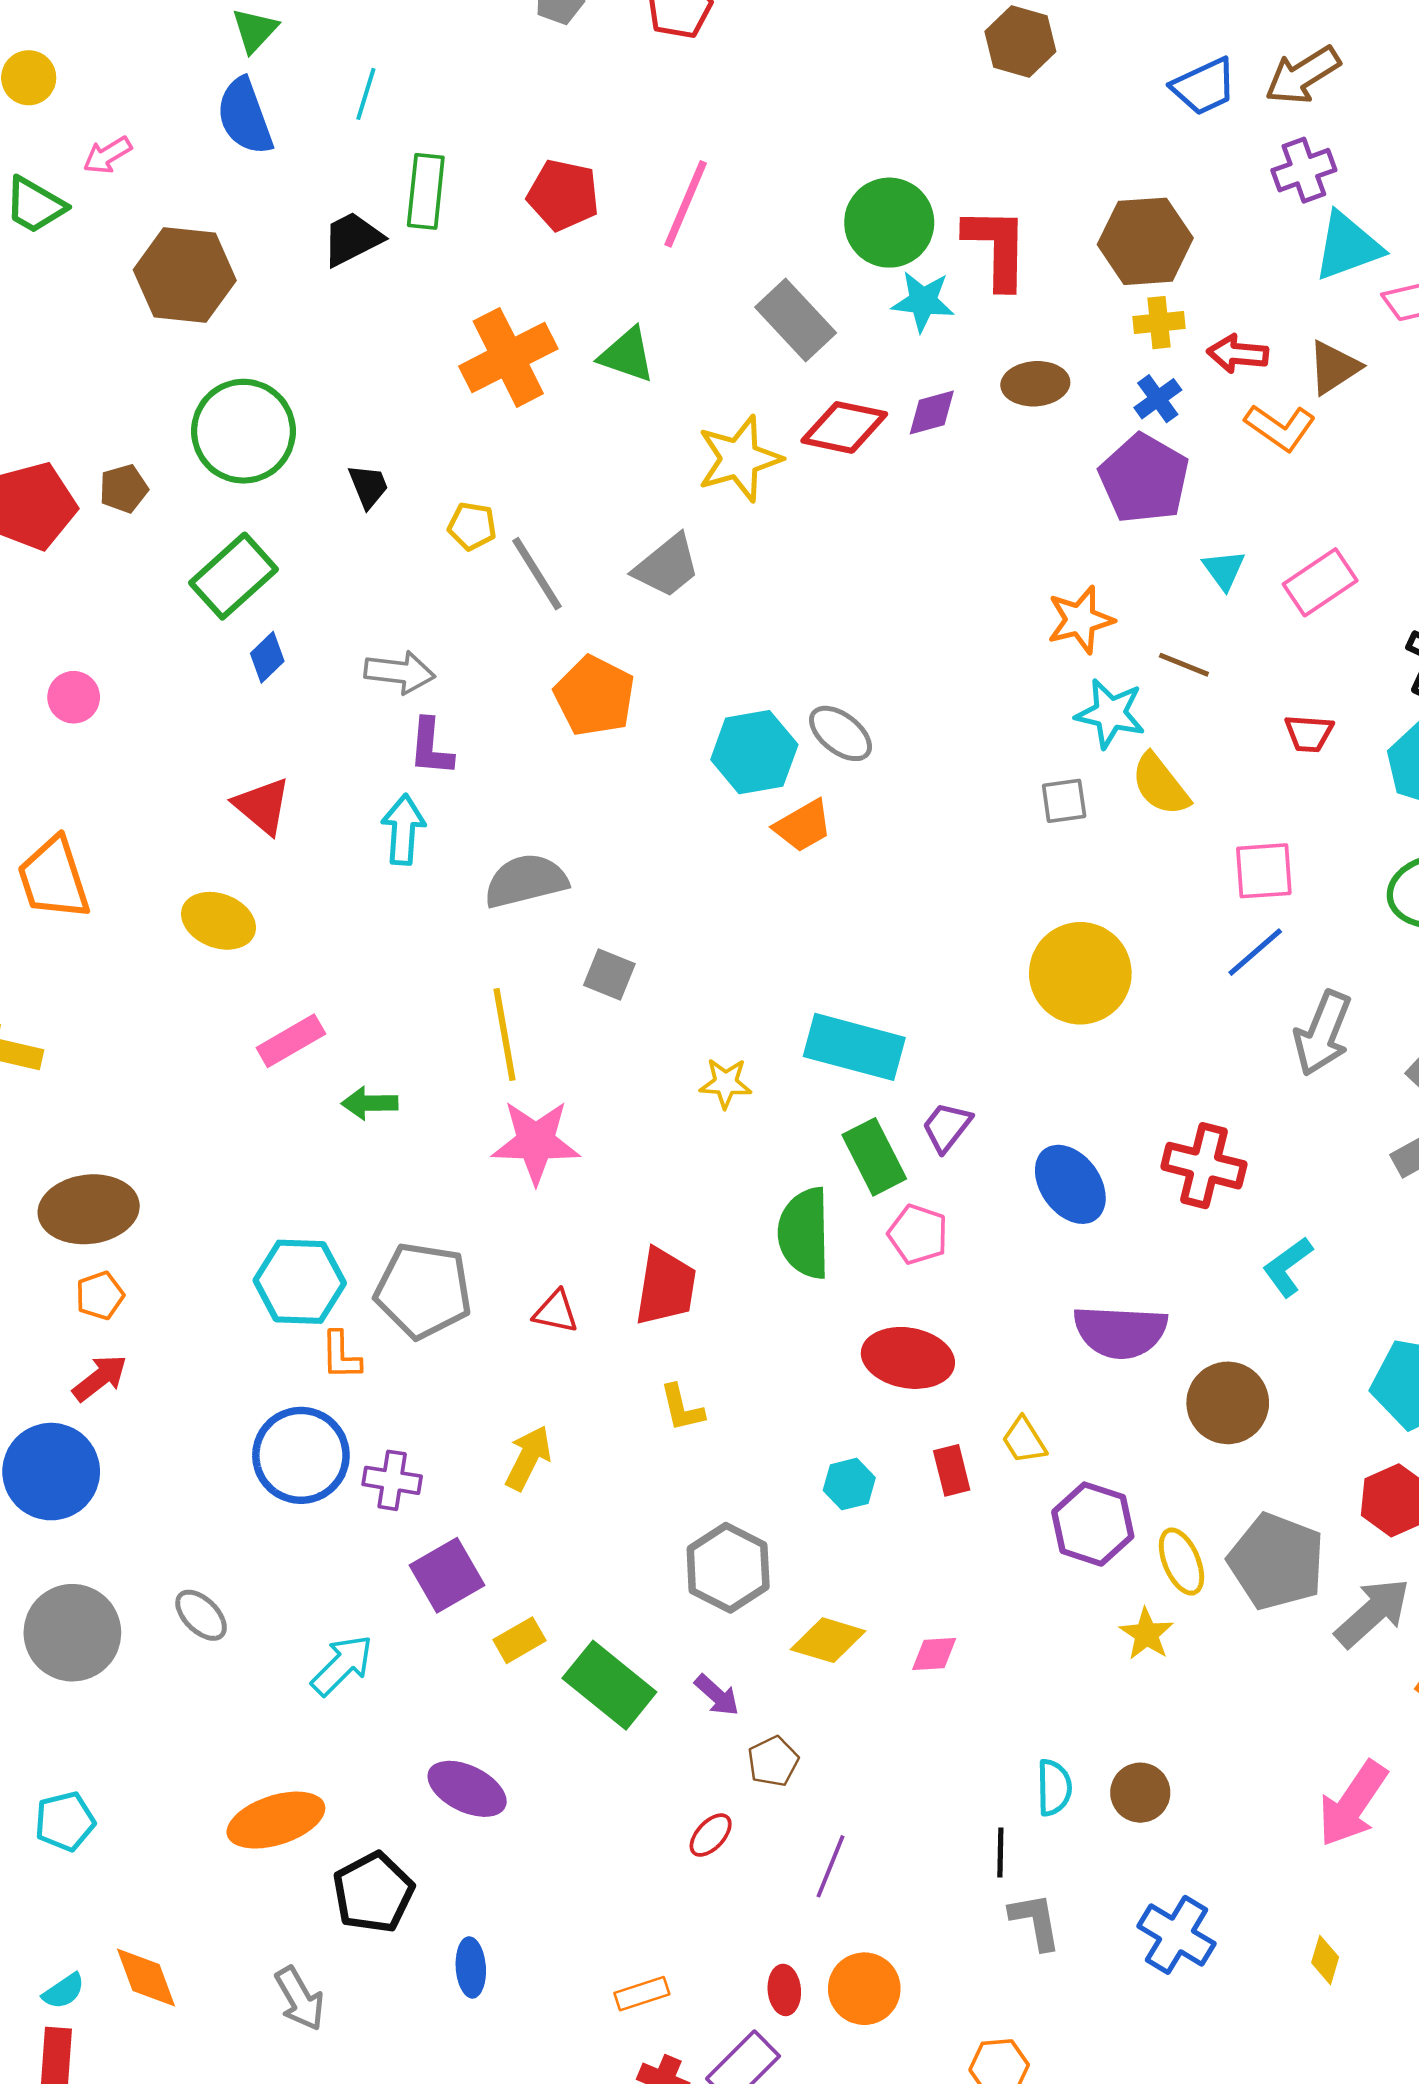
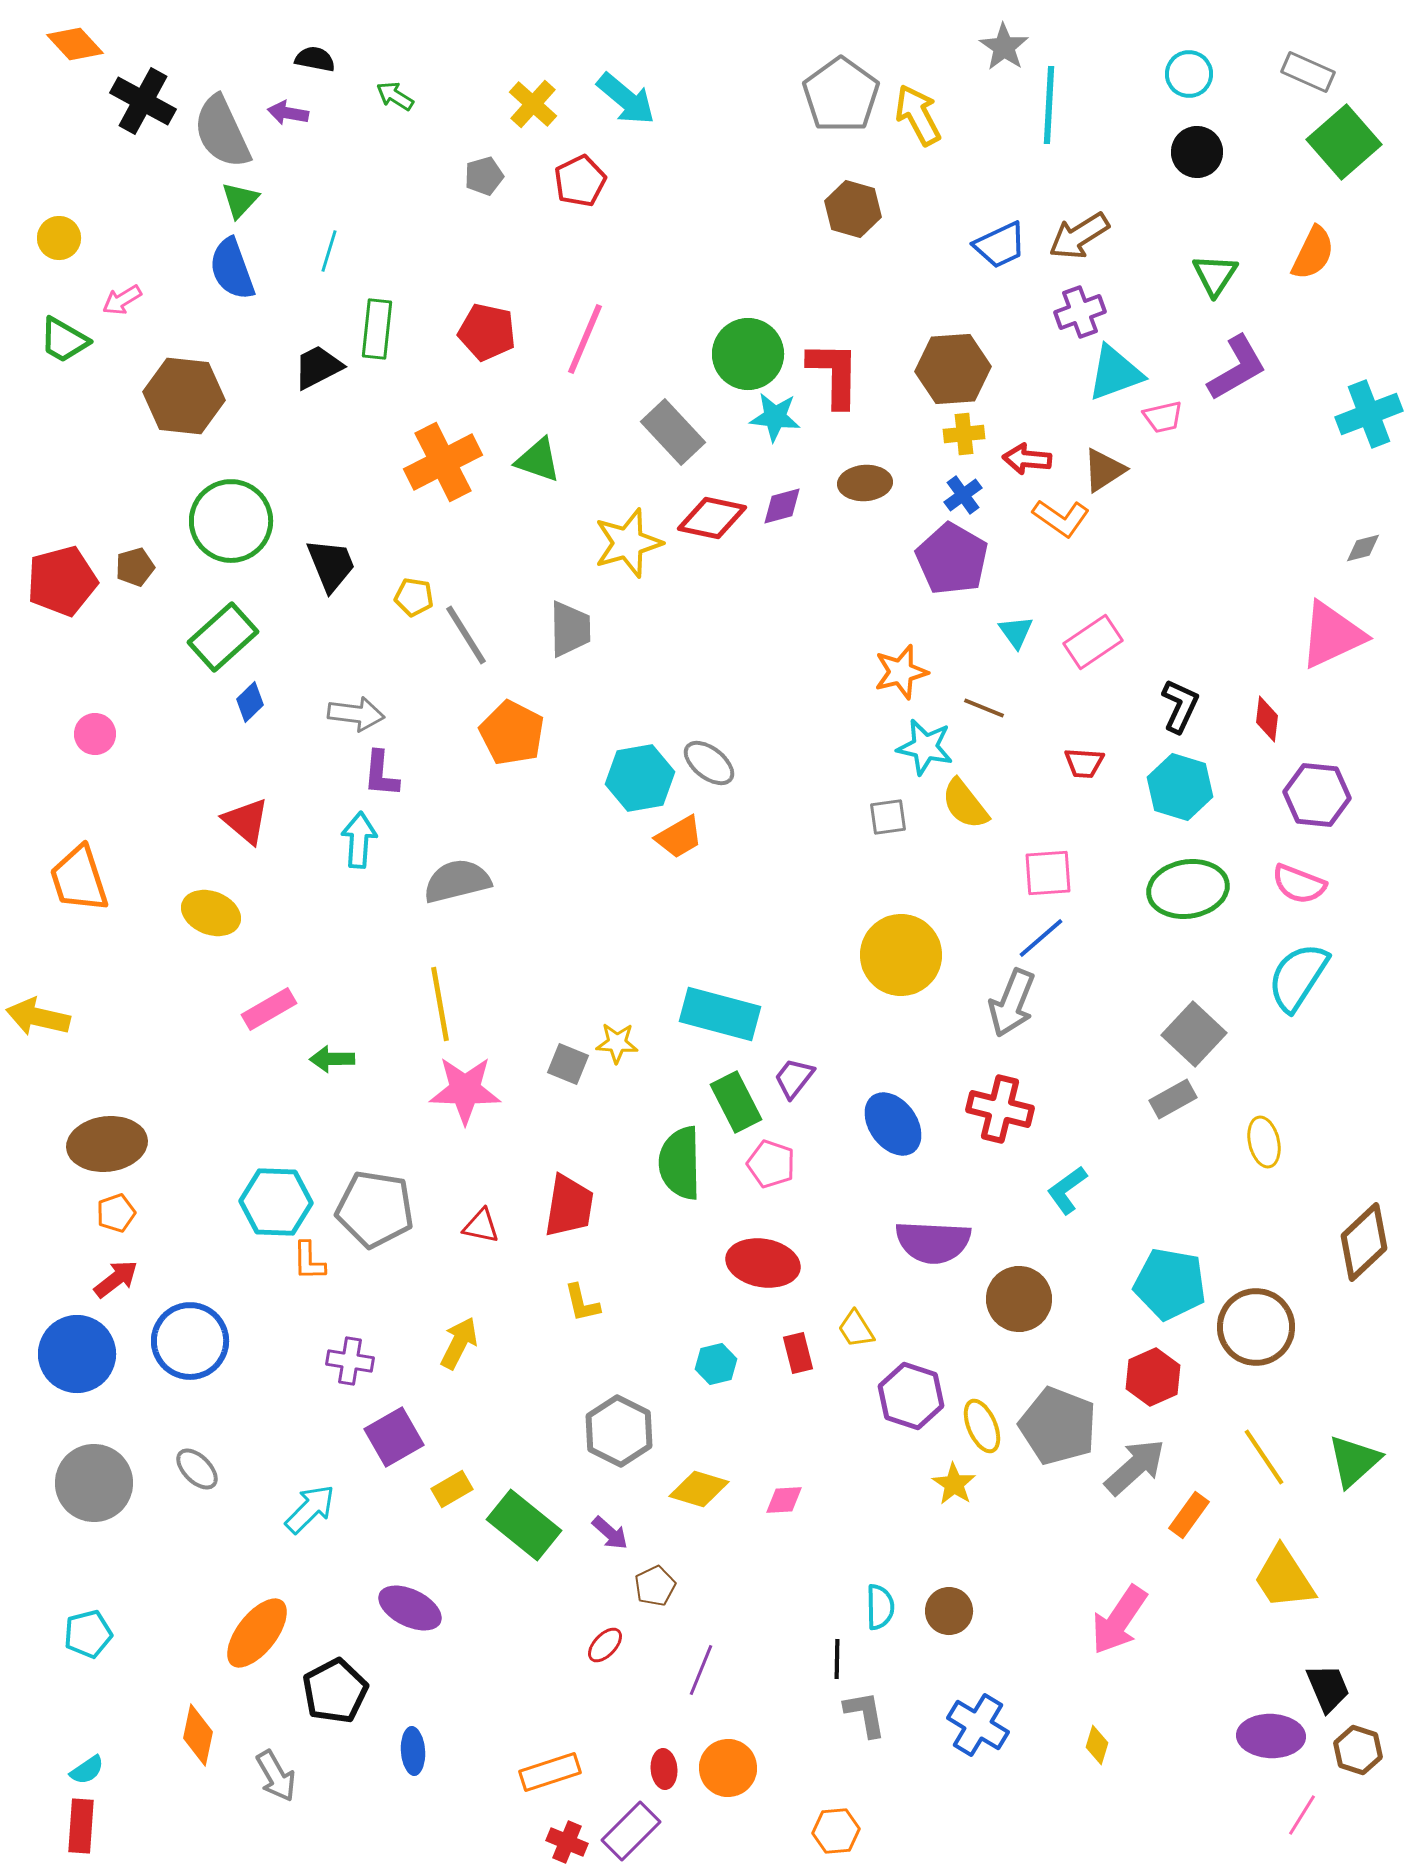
black trapezoid: (368, 486) -> (331, 565), size x1.5
gray trapezoid: (667, 566) -> (570, 629), turned -52
gray square: (609, 974) -> (568, 1064), moved
gray arrow: (1323, 1033) -> (1012, 1003), moved
blue circle: (301, 1455) -> (190, 1341), moved
orange ellipse: (276, 1820) -> (257, 1633), turned -34
orange diamond: (146, 1977) -> (198, 1735), moved, turned 32
orange rectangle: (642, 1994) -> (550, 1772), size x1.4

